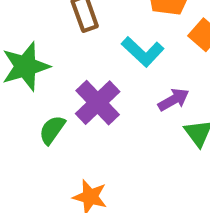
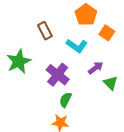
green semicircle: (52, 130) -> (65, 100), moved

